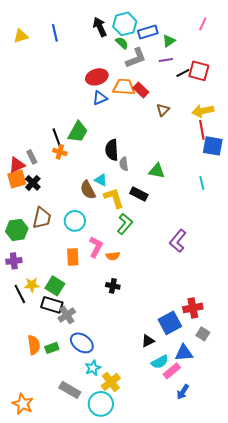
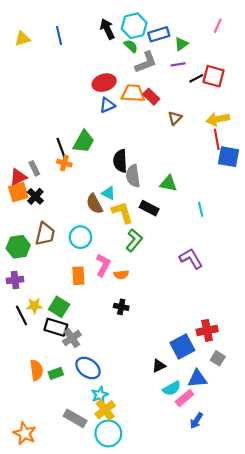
gray semicircle: (124, 164) -> (133, 176), size x1.5
cyan line: (202, 183) -> (201, 209), moved
purple L-shape: (178, 241) -> (191, 259), turned 110
yellow cross: (111, 382) -> (105, 410), moved

